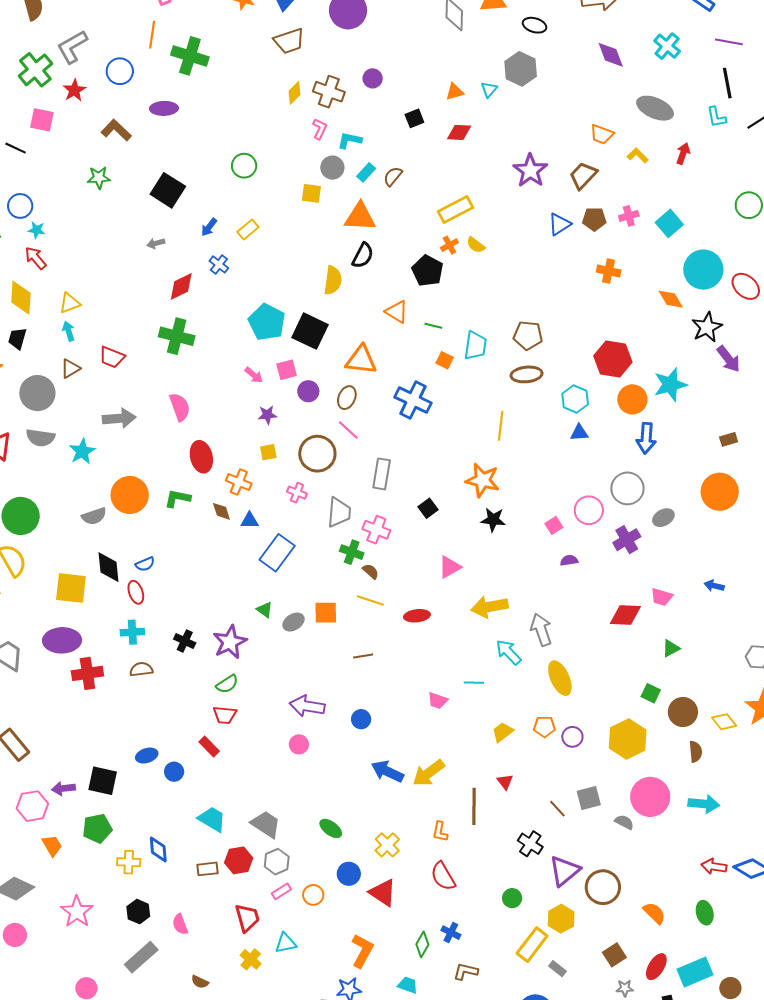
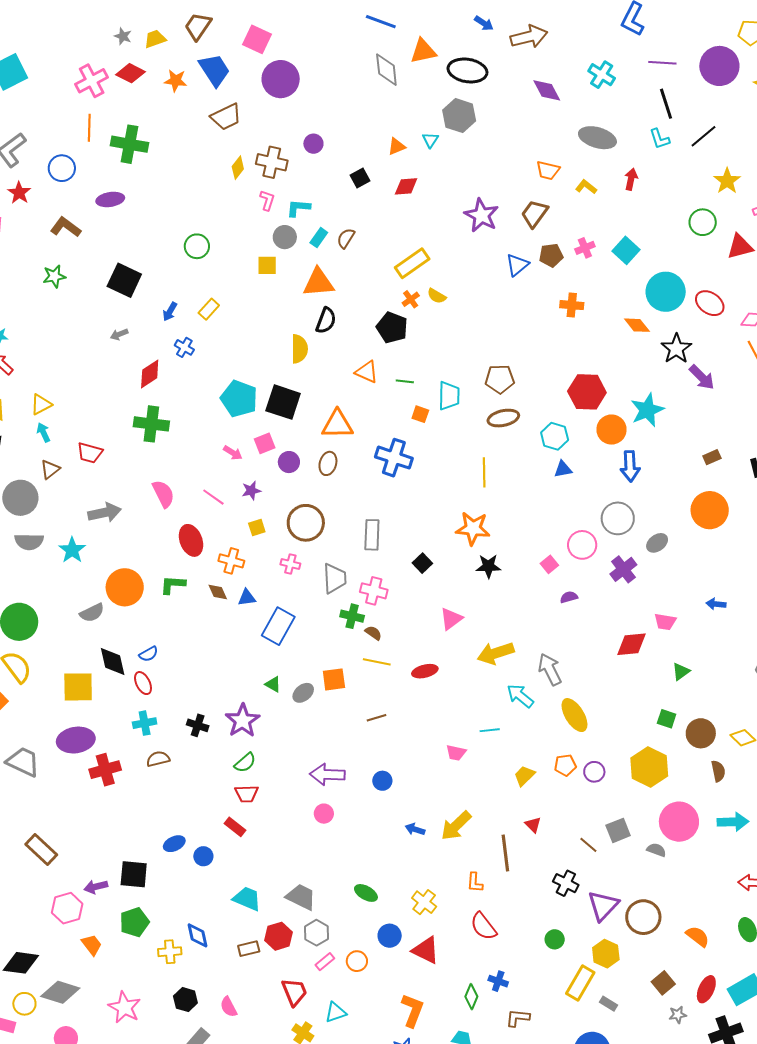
black ellipse: (535, 25) -> (467, 70), size x1.6
pink line: (348, 430) -> (213, 497), moved
blue arrow: (387, 771) -> (415, 829), size x0.6

